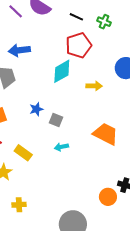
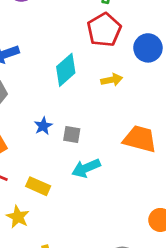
red pentagon: (79, 45) -> (104, 30), moved
cyan arrow: (61, 147) -> (86, 168), size x1.5

